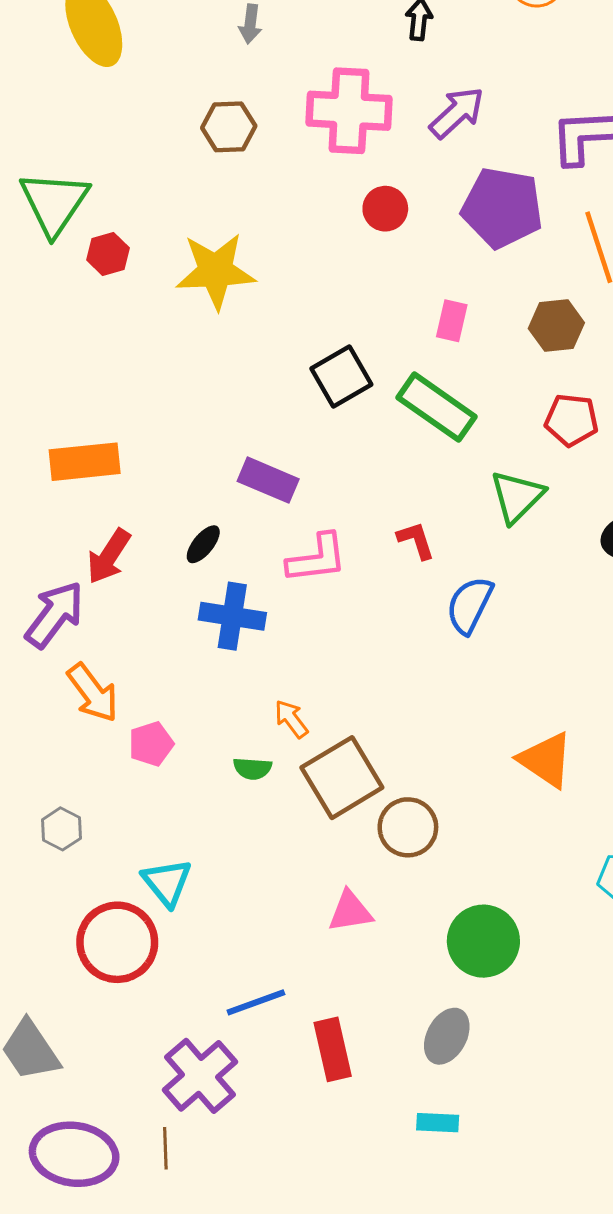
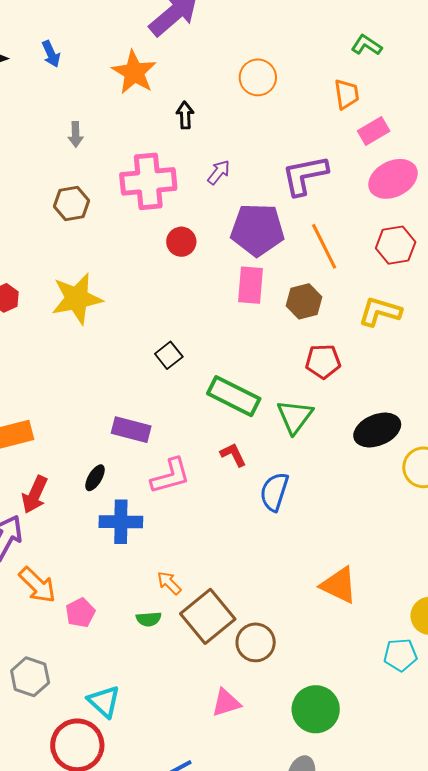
purple arrow: (457, 113) -> (219, 172), size x0.7
pink rectangle: (452, 321) -> (250, 285), moved, size x1.4
black square: (341, 377) -> (169, 355), size x0.7
green rectangle: (437, 407) -> (234, 396), moved
gray hexagon: (61, 829) -> (30, 677), size x1.4

